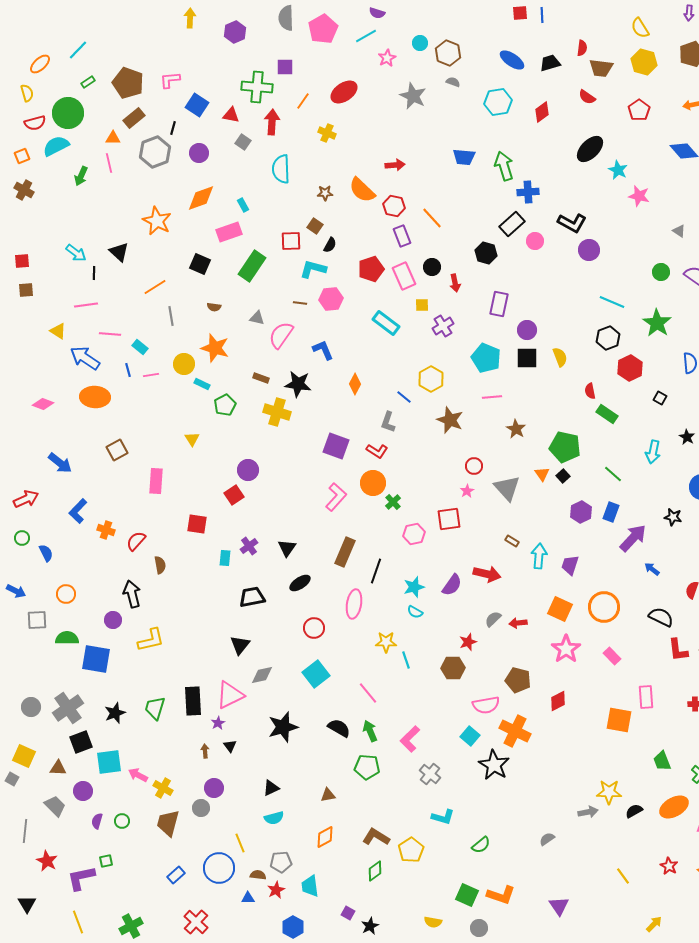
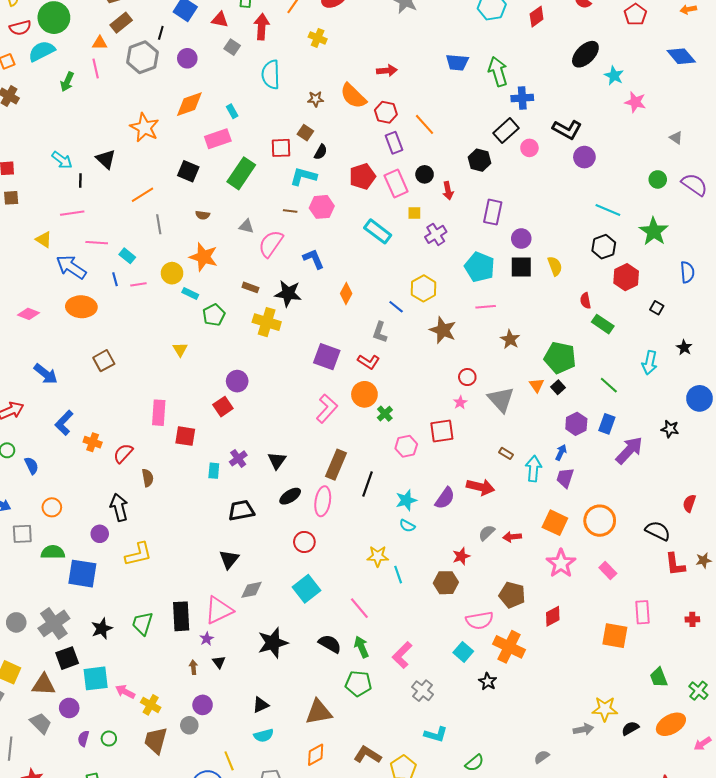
pink rectangle: (156, 481) -> (159, 413), moved
blue arrow: (652, 569) -> (561, 452), moved, turned 77
pink ellipse: (354, 604) -> (323, 501), moved
black star: (494, 765) -> (488, 681), size x0.6
brown triangle: (58, 768) -> (44, 685), size x1.4
brown triangle: (328, 795) -> (319, 712), size x1.8

